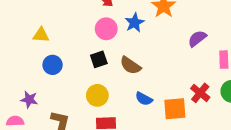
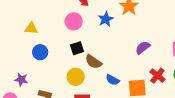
pink circle: (106, 29) -> (74, 21), moved
purple semicircle: (197, 39) -> (143, 48), moved
brown semicircle: (130, 65) -> (93, 62), moved

